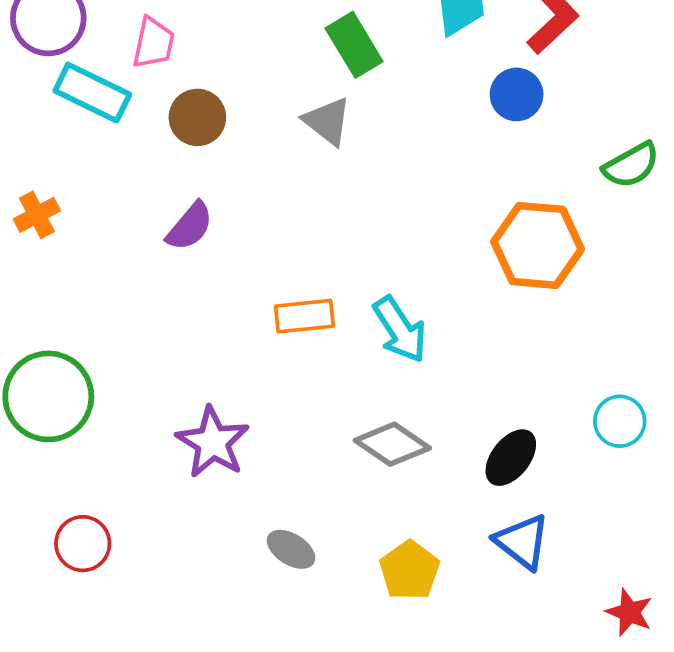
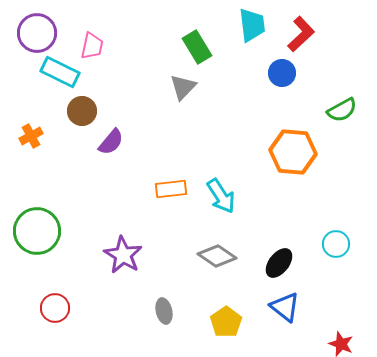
brown circle: (197, 117) -> (82, 111), moved
gray triangle: (327, 121) -> (183, 87), turned 36
gray ellipse: (291, 549) -> (164, 311), turned 45

